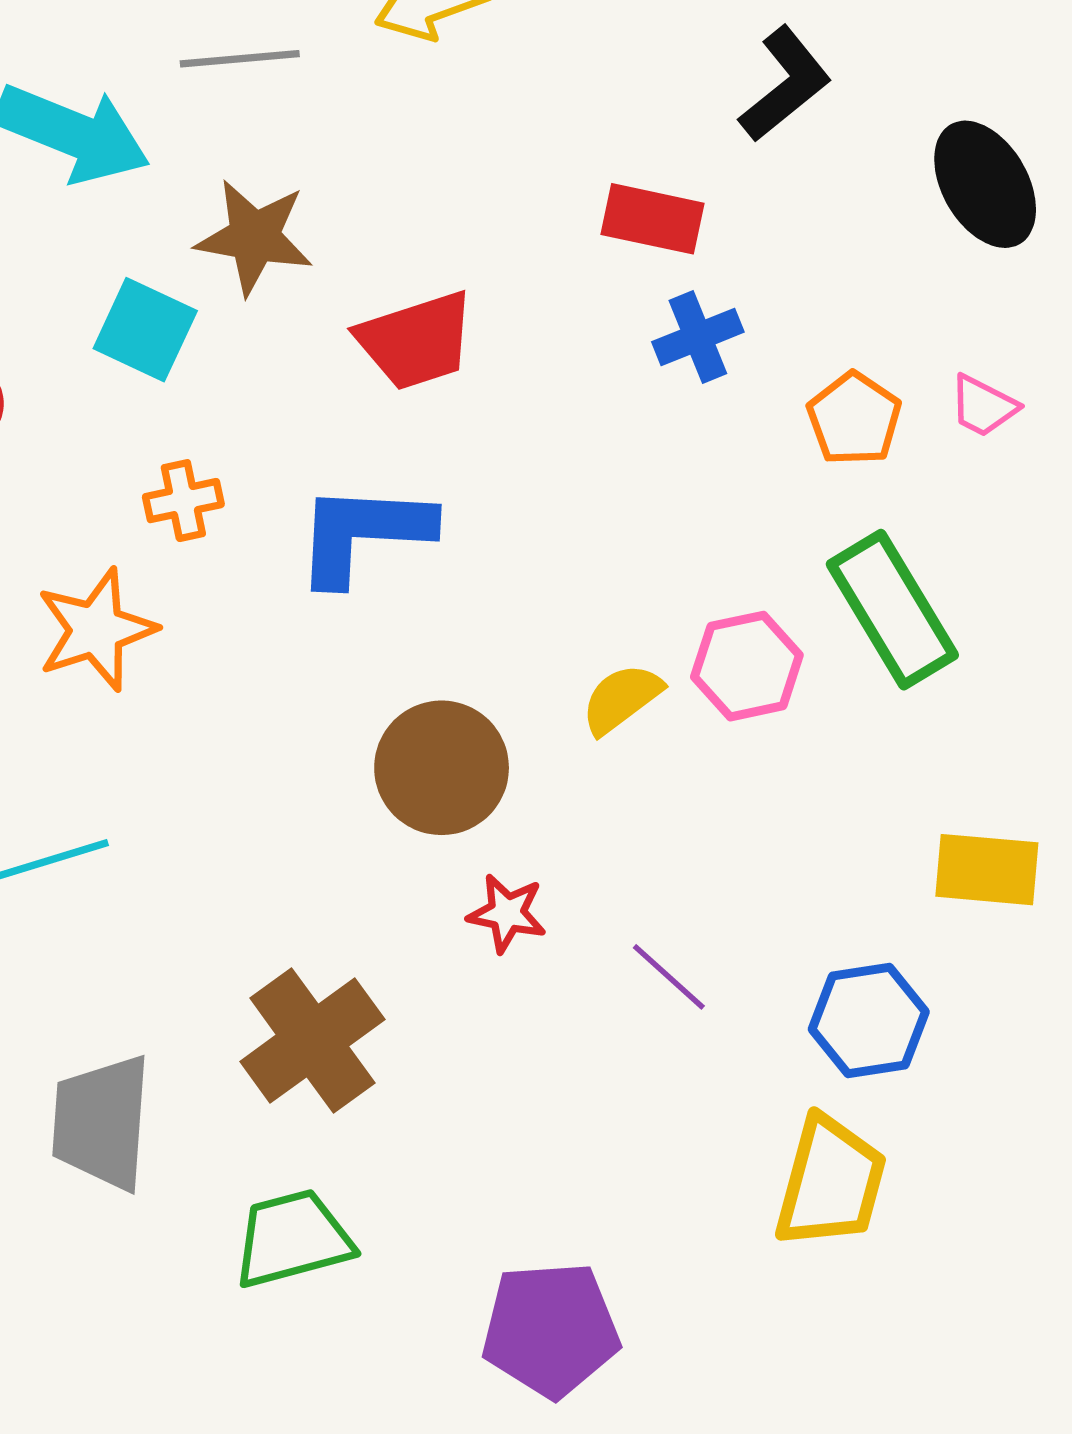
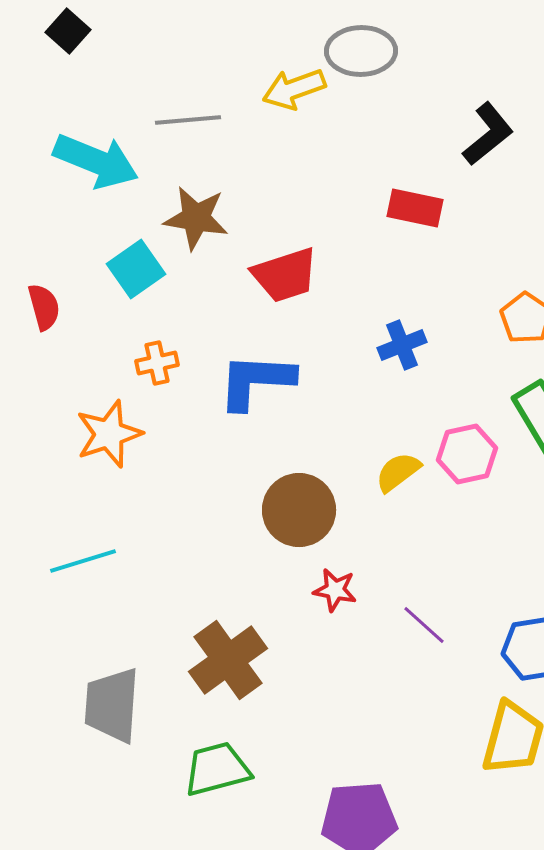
cyan square: (145, 330) -> (136, 269), turned 30
blue cross: (698, 337) -> (402, 345), moved

